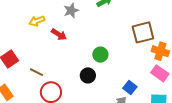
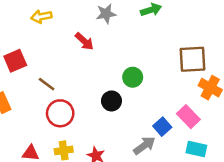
yellow arrow: (37, 21) -> (41, 17), moved
pink rectangle: (160, 73) -> (188, 117), moved

